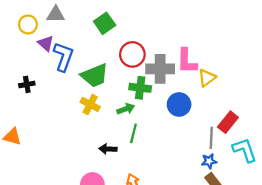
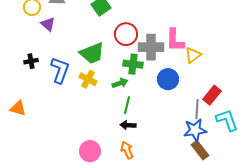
blue L-shape: (63, 57) -> (60, 70), moved
black arrow: (108, 149) -> (128, 125), moved
blue star: (209, 161) -> (195, 130), size x1.6

